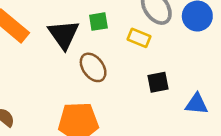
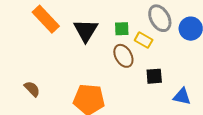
green square: (98, 22) -> (122, 29), moved
brown ellipse: (93, 67) -> (123, 56), moved

